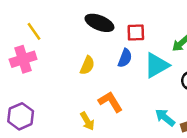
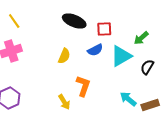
yellow line: (34, 31) -> (14, 21), moved
blue semicircle: (125, 58) -> (95, 50), turned 42
orange L-shape: (110, 102) -> (83, 86), turned 50

